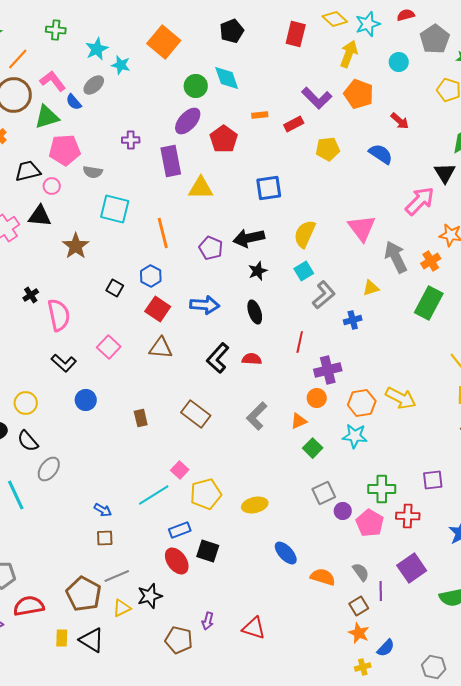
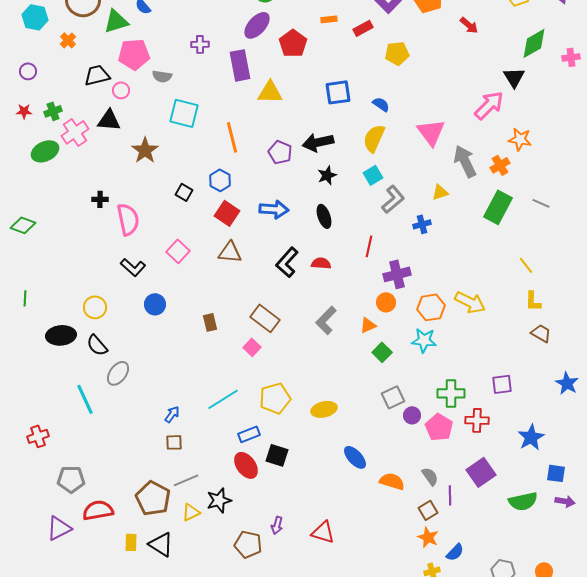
blue semicircle: (381, 154) -> (381, 104), moved, size x0.7
black cross: (31, 295) -> (100, 199), turned 35
pink square: (180, 470) -> (252, 347), moved
blue arrow: (103, 510) -> (172, 414), turned -84

